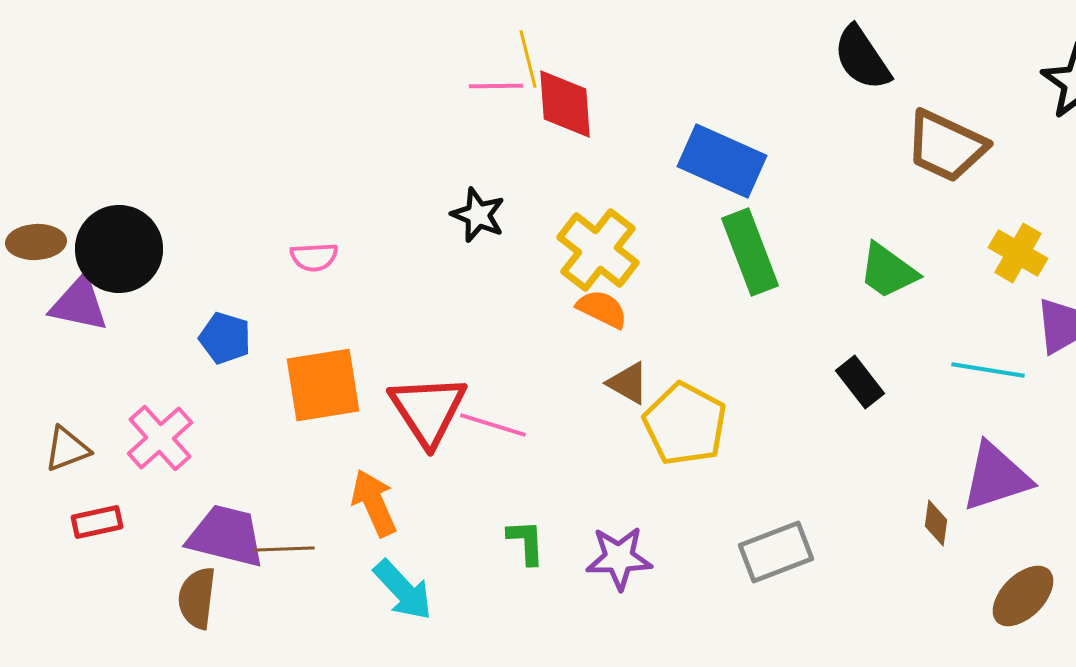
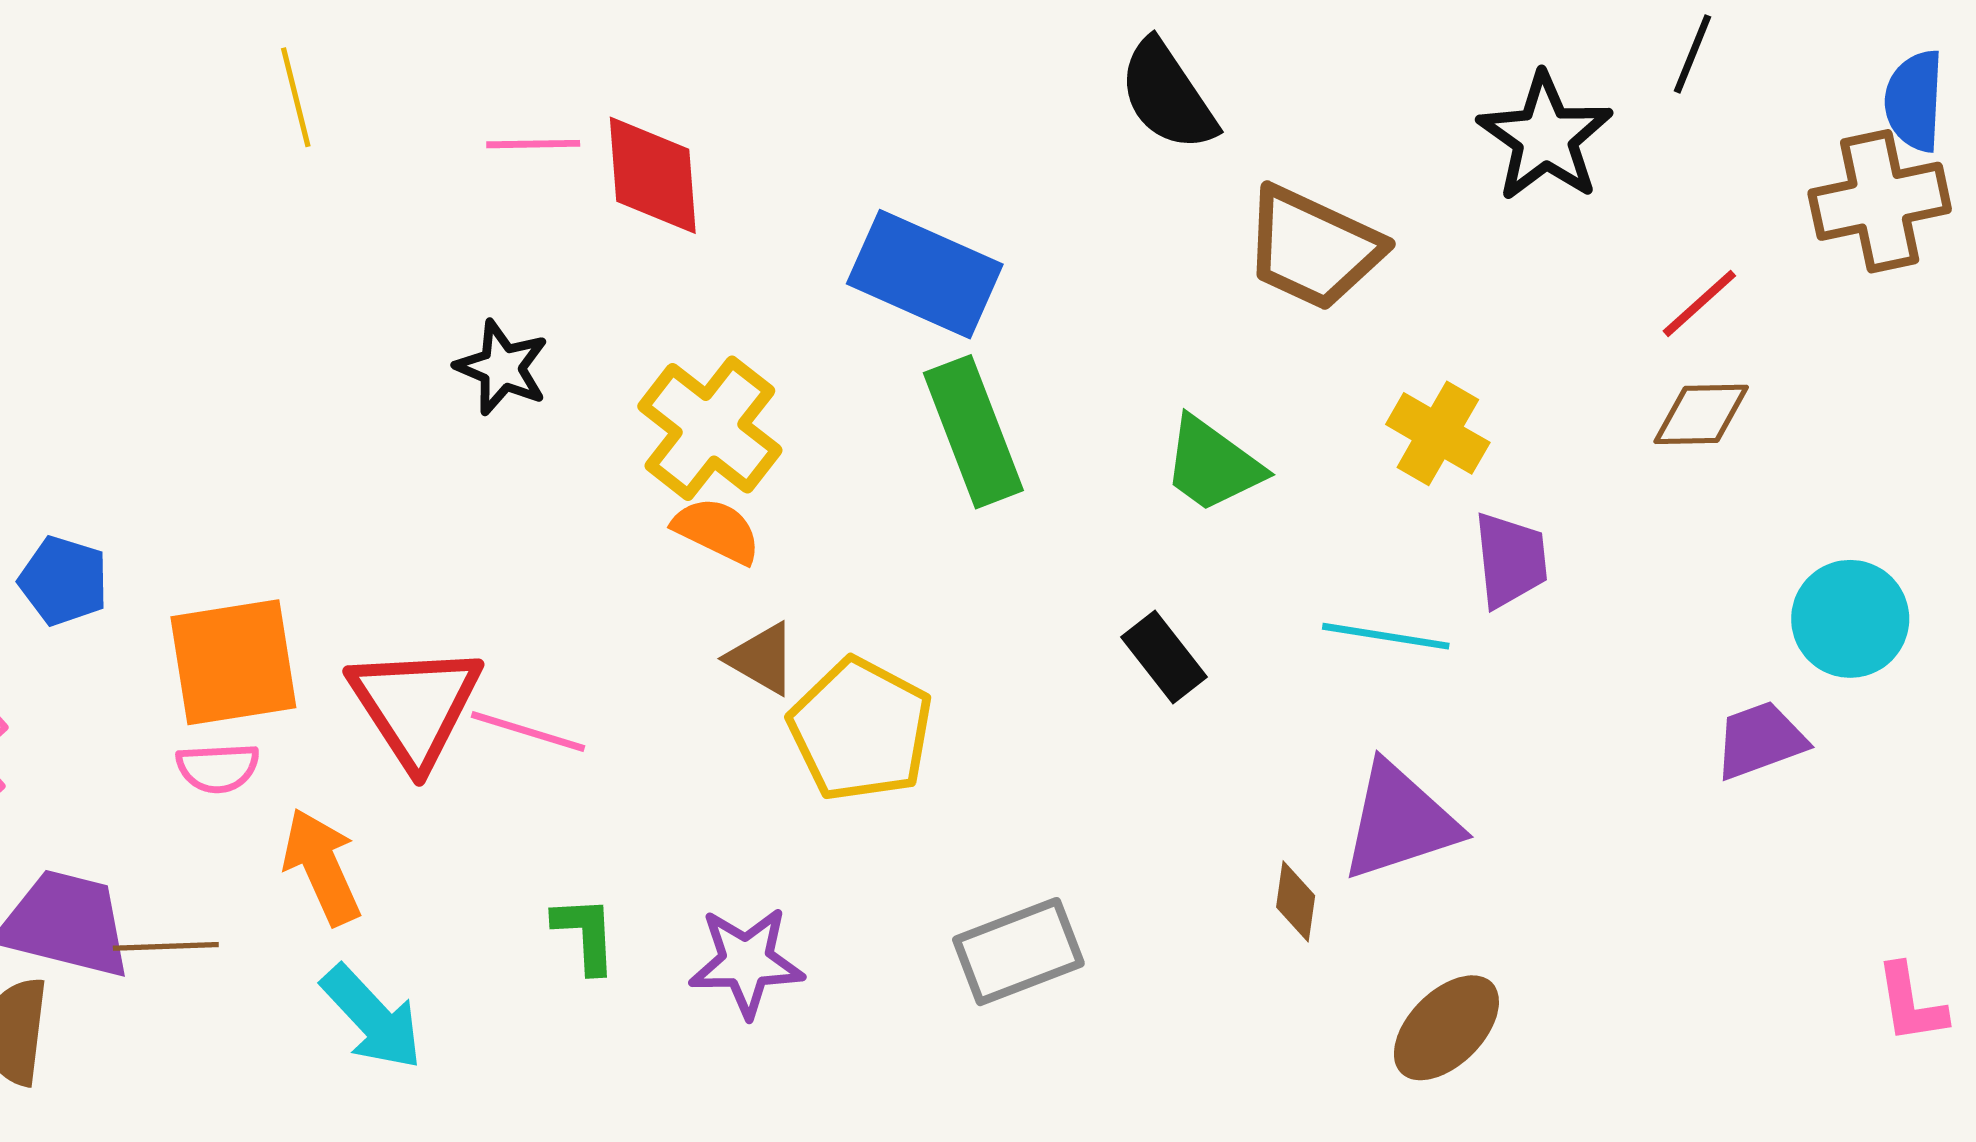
yellow line: (528, 59) -> (296, 97), moved
pink semicircle: (314, 257) -> (218, 768), moved

